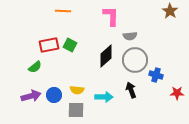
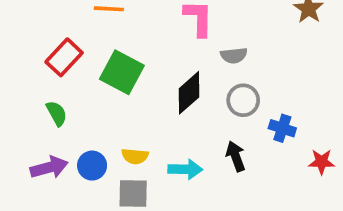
red rectangle: (49, 45) -> (64, 57), moved, turned -36
green square: (70, 45) -> (122, 72), size x1.6
gray circle: (135, 60) -> (243, 100), size x0.7
green semicircle: (35, 67) -> (57, 113), turned -80

